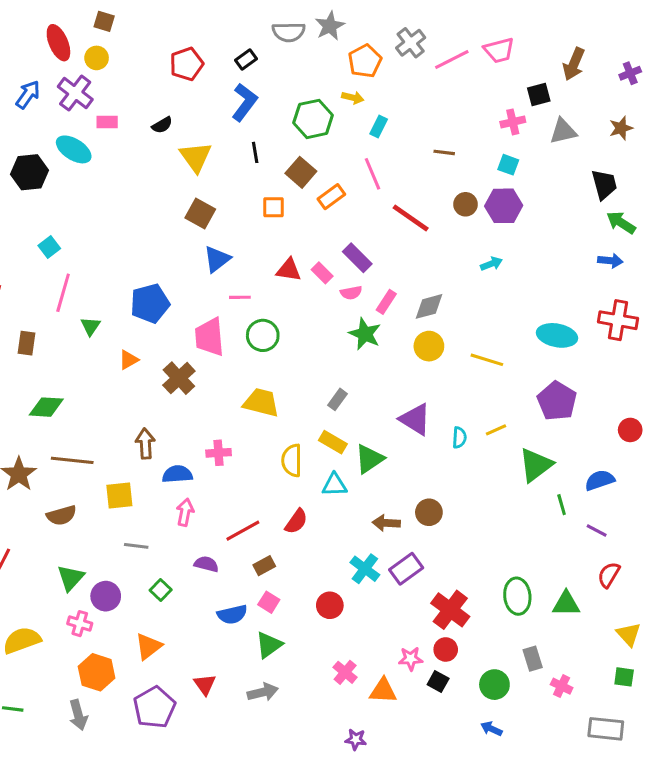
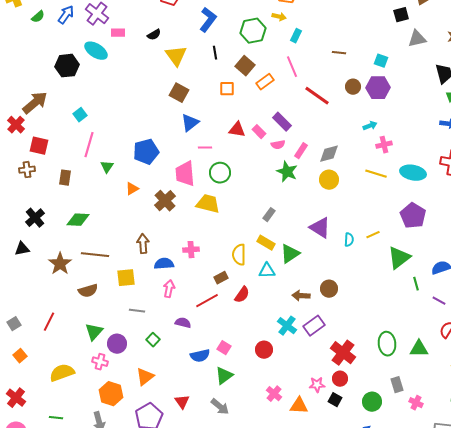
pink cross: (513, 122) -> (384, 145), moved
yellow line: (487, 360) -> (376, 174), moved
yellow trapezoid: (261, 402) -> (208, 204), moved
brown rectangle: (264, 566) -> (221, 278), moved
gray arrow: (263, 692) -> (220, 407), turned 54

